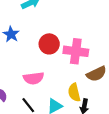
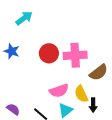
pink semicircle: (34, 78) -> (59, 91), moved

